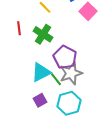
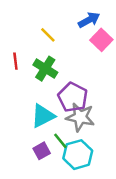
gray star: (71, 73) -> (80, 117), turned 30
green line: (56, 79) -> (60, 141), moved

